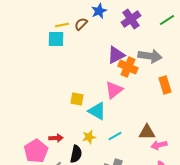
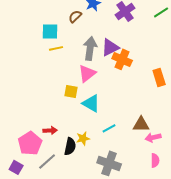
yellow line: (62, 25) -> (56, 48), moved
gray arrow: (150, 56) -> (90, 48), moved, turned -90
pink triangle: (114, 90) -> (87, 73), moved
yellow star: (89, 137) -> (83, 138), moved

